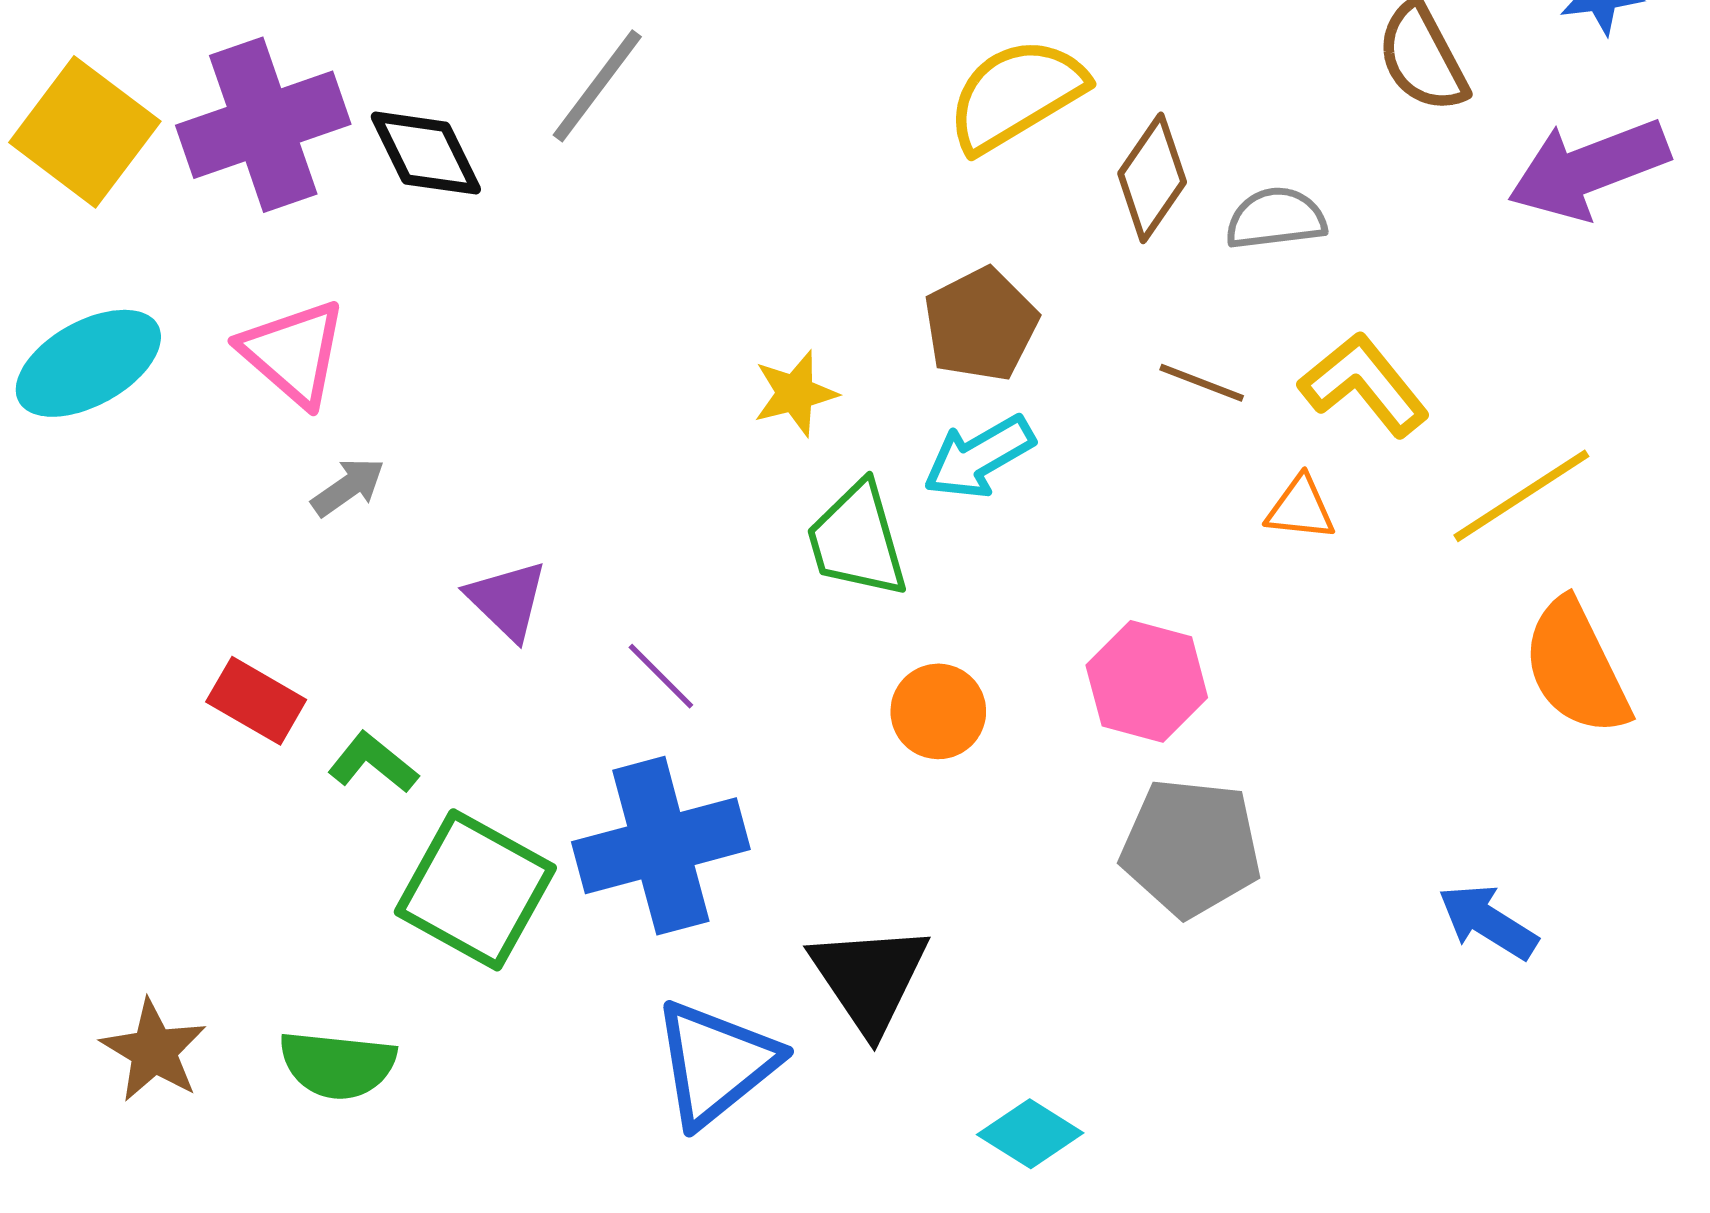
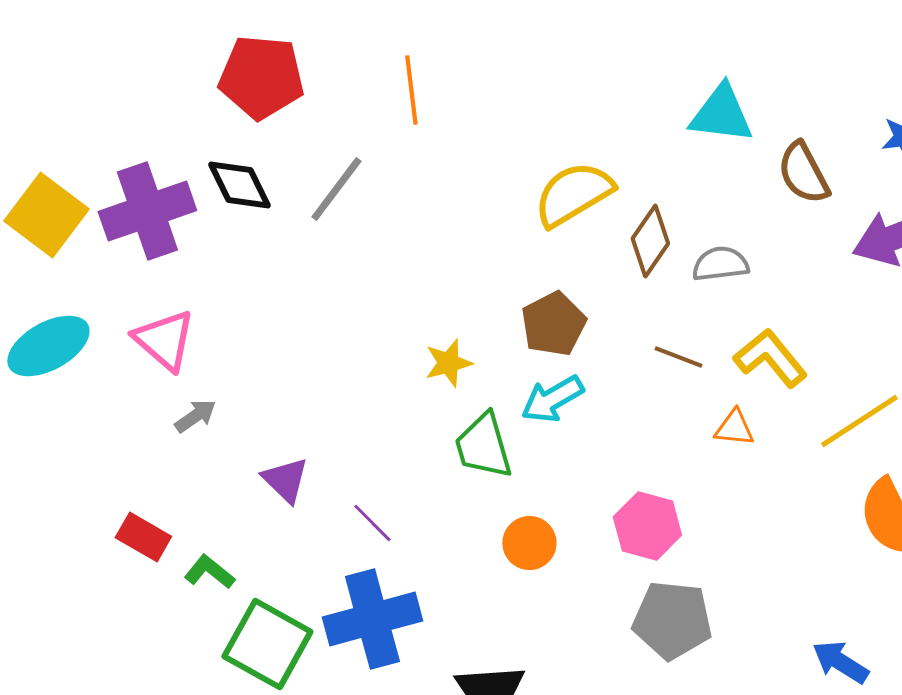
black diamond: (426, 153) -> (239, 185), moved

